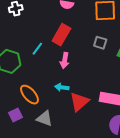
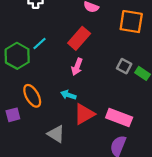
gray square: (100, 43) -> (124, 66), moved
cyan line: (37, 49) -> (39, 43), moved
gray triangle: (44, 118) -> (56, 134), moved

